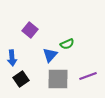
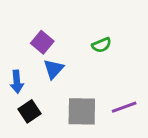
green semicircle: (67, 44) -> (102, 45), moved
blue triangle: (50, 55) -> (54, 69), moved

